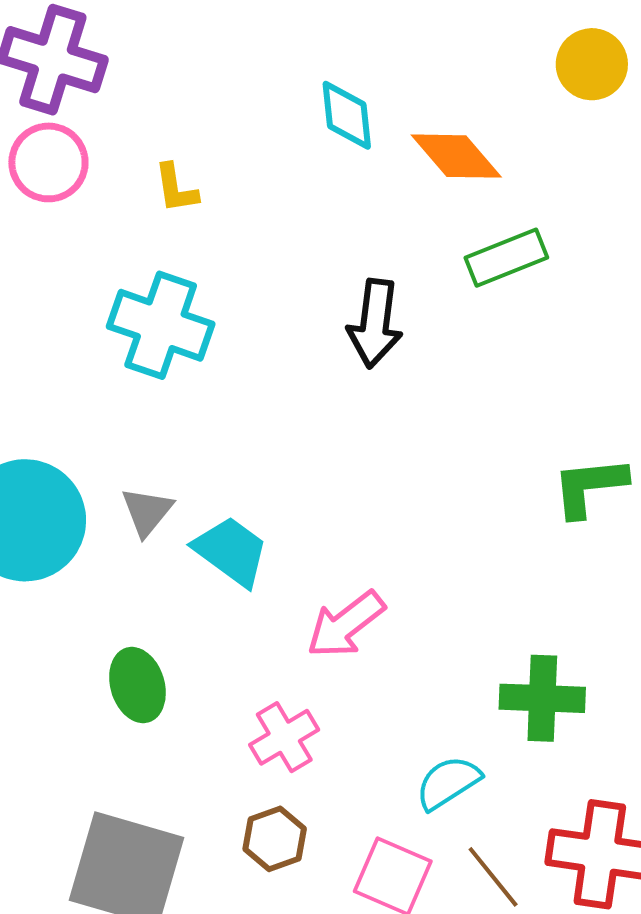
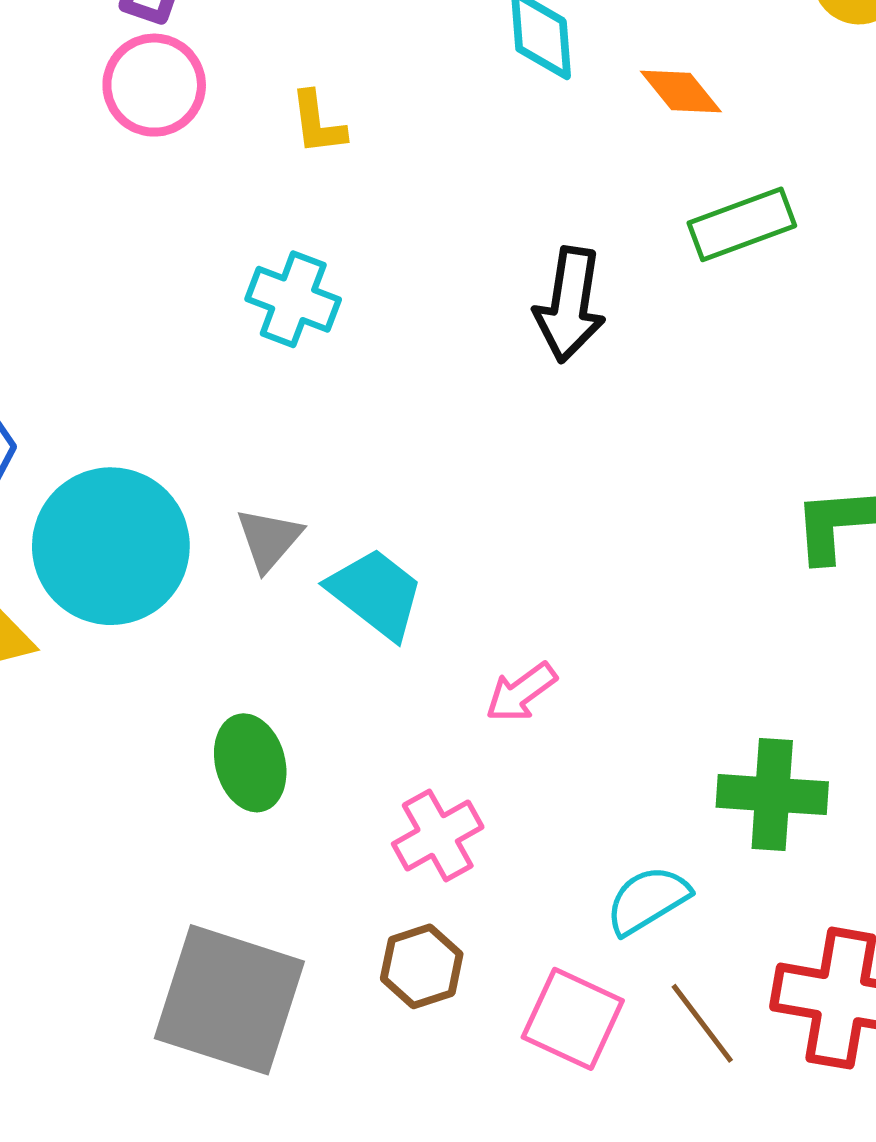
orange diamond: (456, 156) -> (681, 91), size x0.7
cyan cross: (161, 325) -> (293, 299), size x0.7
pink arrow: (346, 624) -> (521, 692), size x0.7

